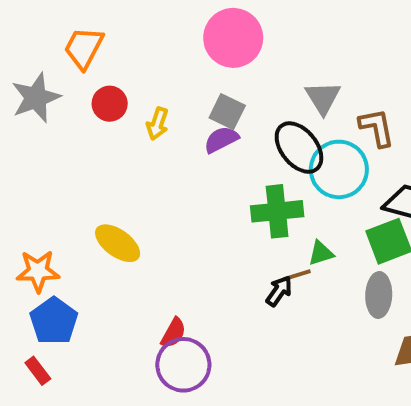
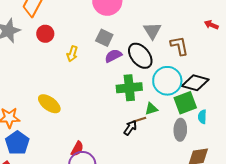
yellow arrow: (157, 124) -> (72, 54), moved
purple semicircle: (221, 140) -> (113, 56), moved
cyan circle: (339, 169) -> (167, 81), moved

